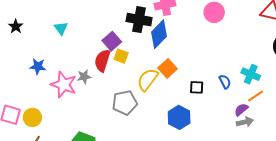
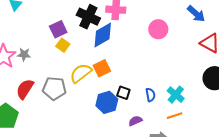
red semicircle: (102, 61) -> (25, 89), moved
purple semicircle: (241, 110) -> (135, 121), moved
blue hexagon: (179, 117) -> (107, 102), moved

